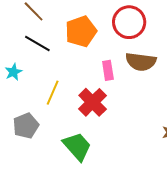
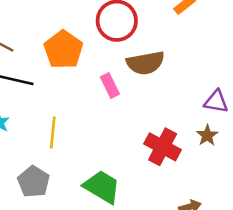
red cross: (93, 102) -> (163, 147), moved

